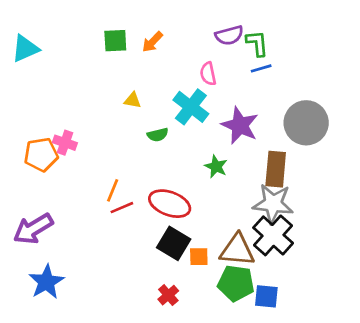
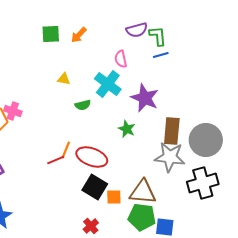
gray circle: (306, 123) -> (206, 140), moved
orange line: (113, 190) -> (66, 150), moved
black cross: (273, 235) -> (203, 183), moved, turned 32

